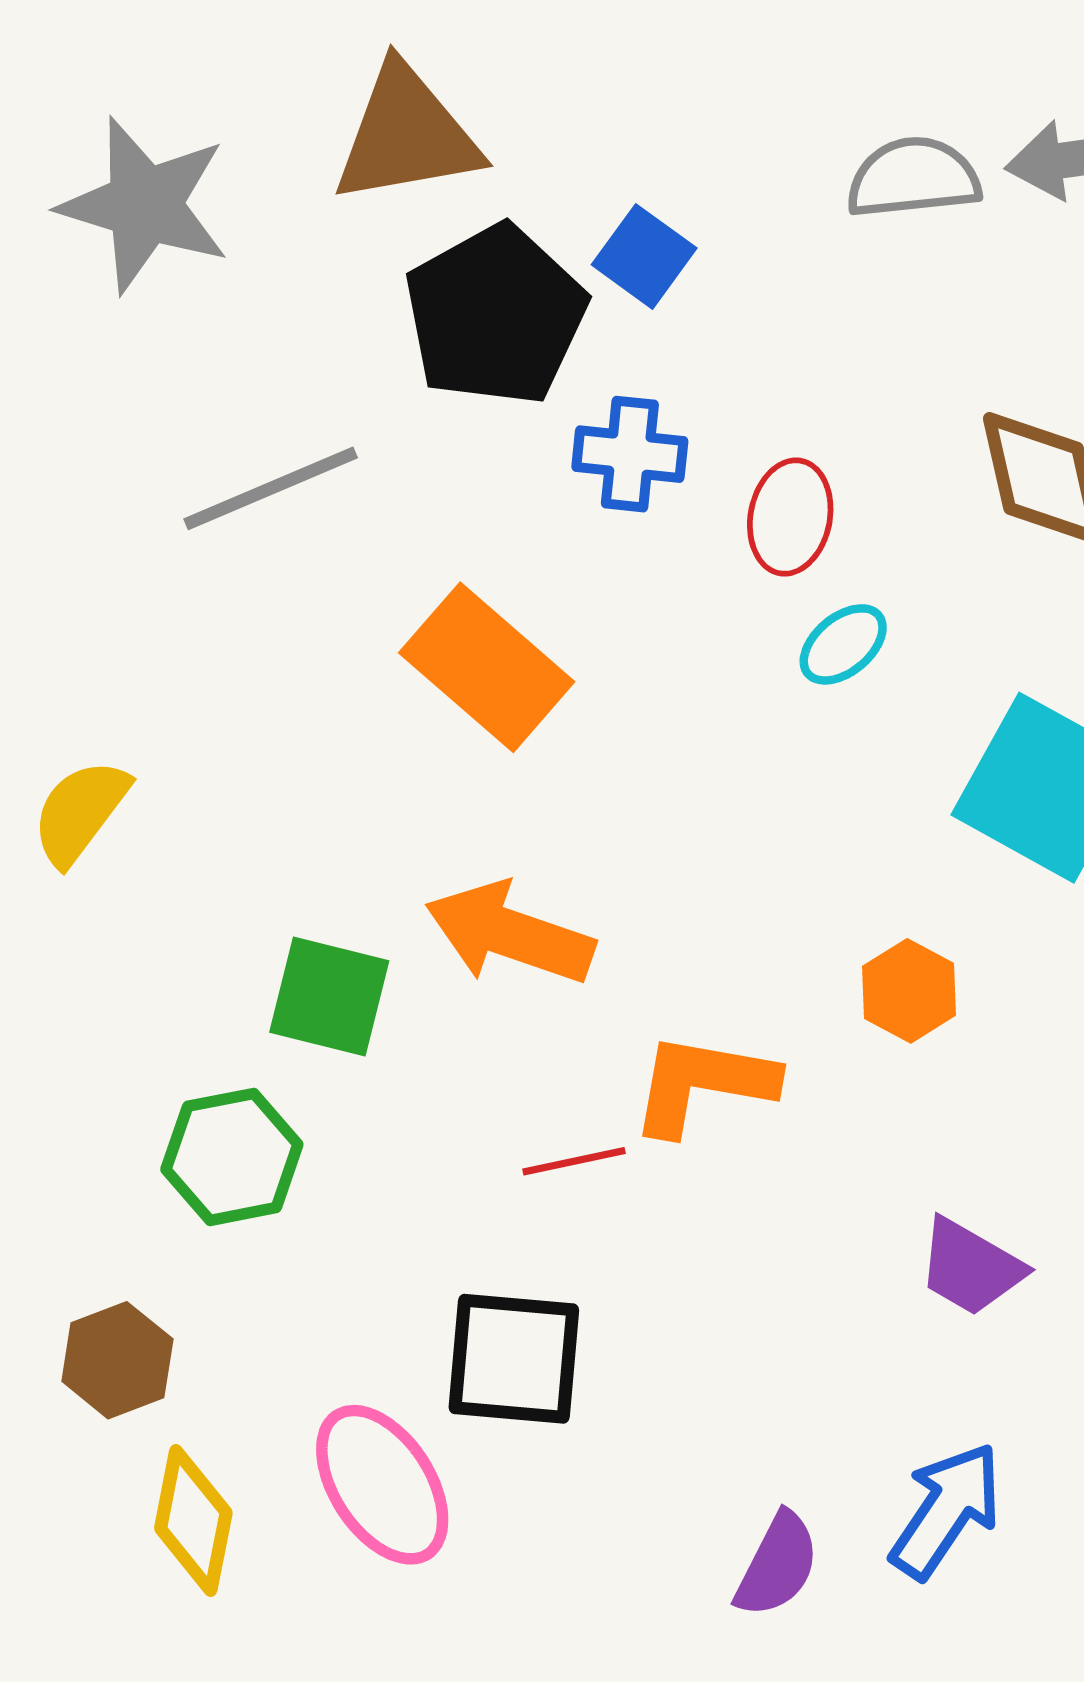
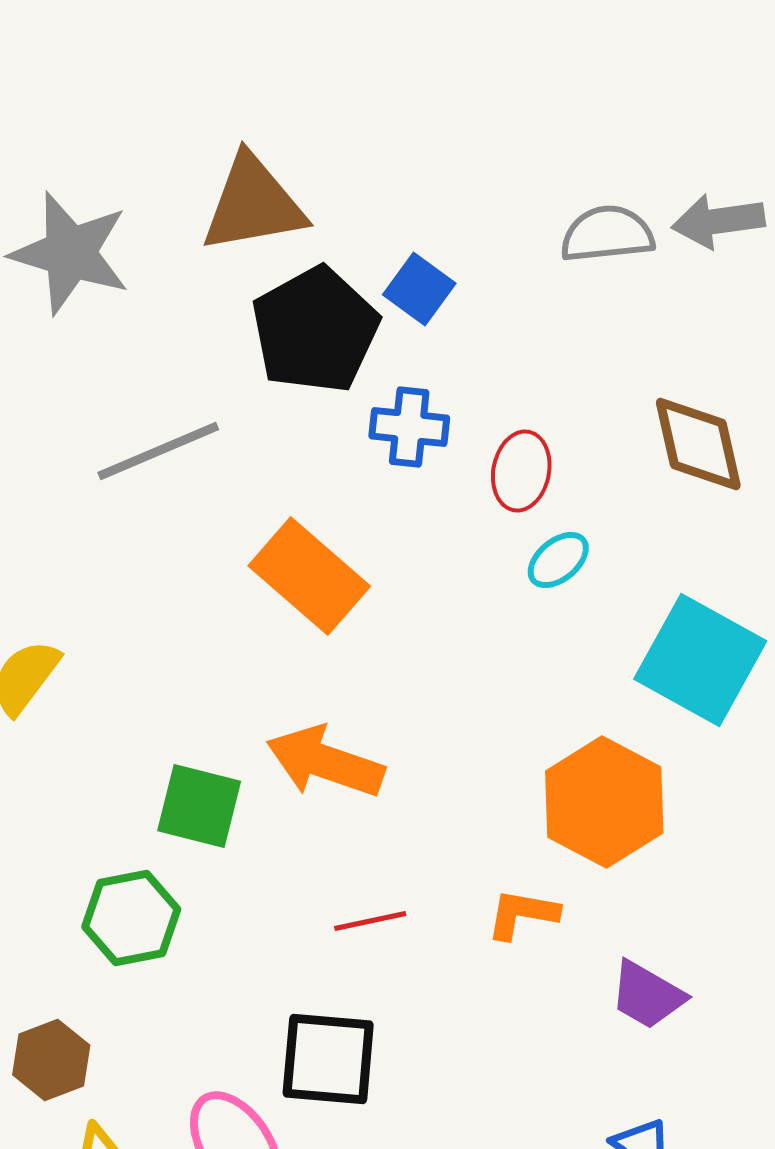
orange hexagon: (909, 991) -> (604, 802), size x1.8
orange L-shape: (703, 1084) -> (522, 914), moved, size x0.7

